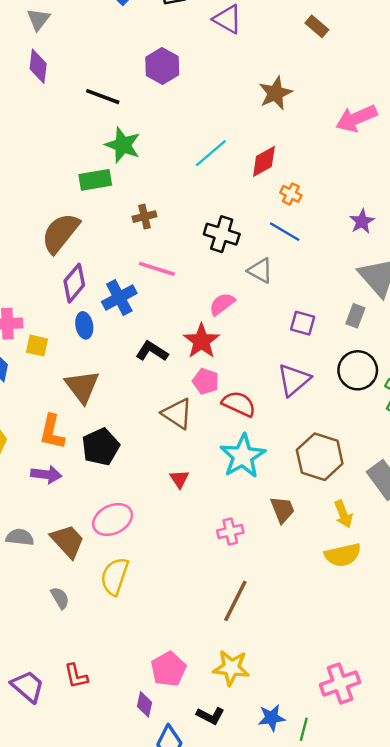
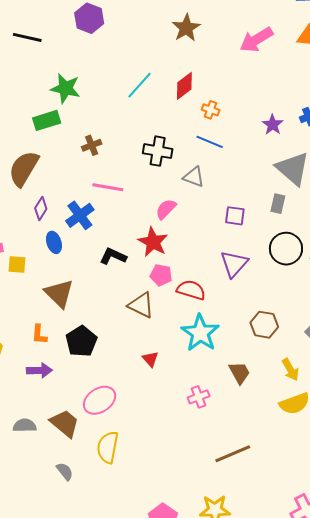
black line: (103, 97) -> (27, 37), moved
purple diamond: (74, 283) -> (41, 208), size x0.7
orange L-shape: (52, 432) -> (39, 334), size x0.7
brown hexagon: (320, 457) -> (264, 325), size x0.7
brown line: (235, 601) -> (233, 454), moved, turned 48

